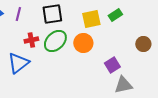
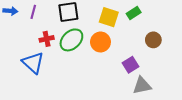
yellow square: (91, 19) -> (109, 17), turned 30
brown circle: (143, 44) -> (153, 40), moved
blue triangle: (18, 63) -> (33, 63), turned -40

